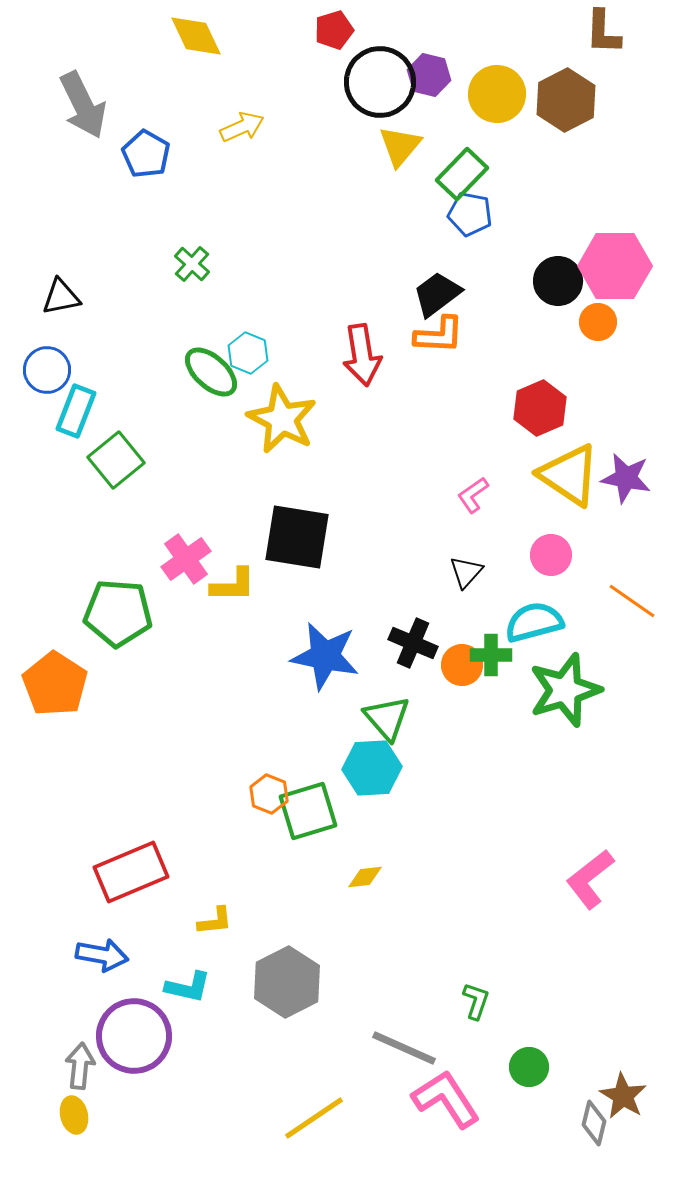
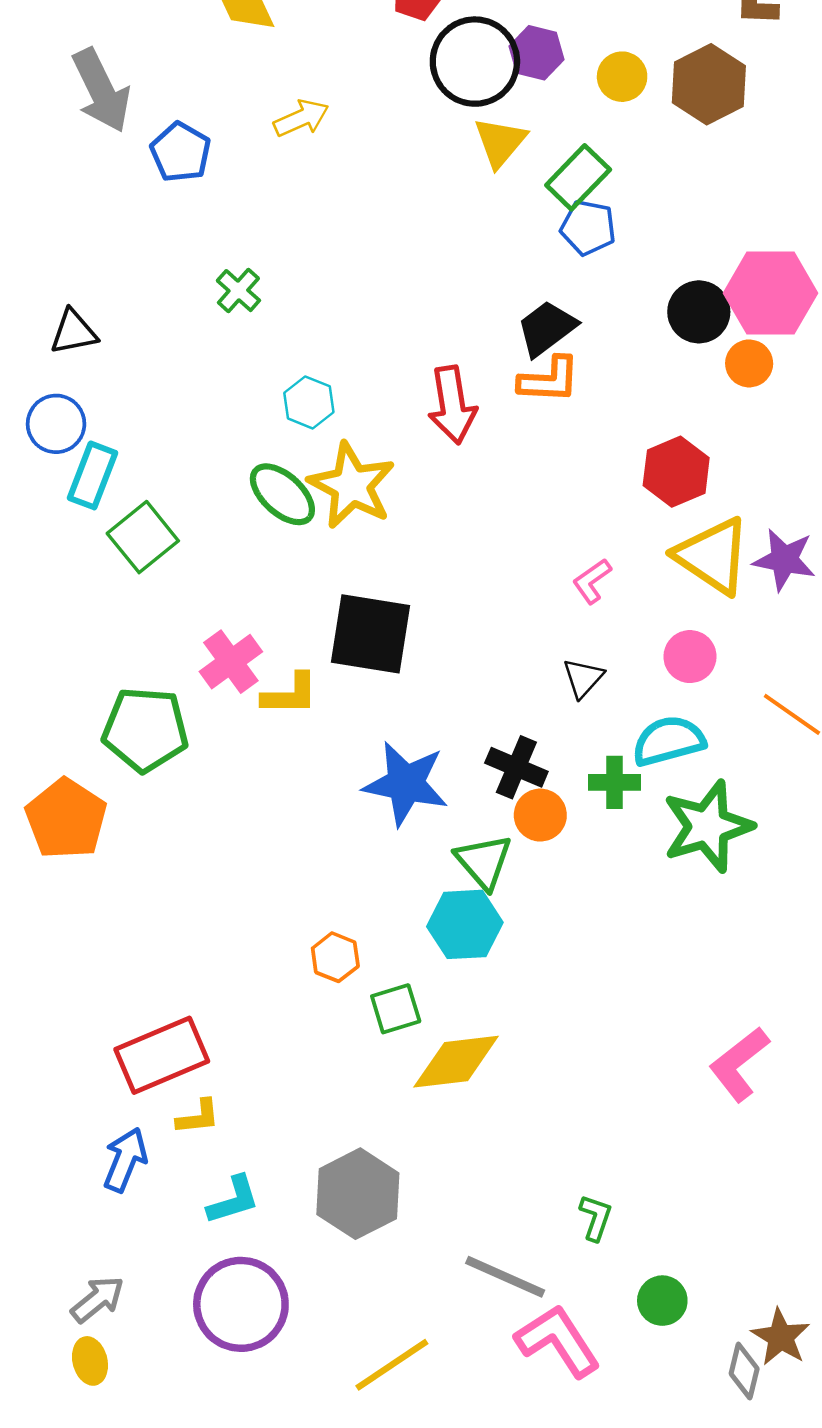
yellow circle: (497, 94) -> (622, 77), size x0.7
green ellipse: (211, 372) -> (282, 494), moved
orange circle: (462, 665) -> (540, 815), moved
green square: (308, 811) -> (396, 1009), moved, size x0.7
yellow diamond: (365, 877) -> (456, 1062), size x2.0
yellow L-shape: (215, 921) -> (198, 1117), moved
blue arrow: (102, 955) -> (125, 1160), turned -78
cyan L-shape: (188, 987) -> (233, 1200), turned -30
purple circle: (134, 1036) -> (241, 1304), moved
gray arrow: (80, 1066) -> (98, 1299), turned 45

